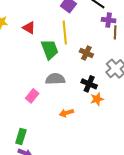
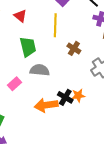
green trapezoid: (50, 49) -> (28, 47), moved
black cross: (89, 84) -> (65, 97), moved
orange arrow: (66, 113) -> (46, 105), size x1.6

